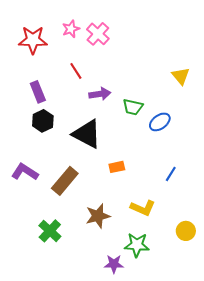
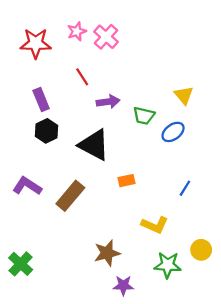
yellow triangle: (181, 76) -> (184, 95), moved
brown star: (98, 216) -> (107, 253), moved
green cross: (50, 231) -> (21, 264), moved
green star: (137, 245) -> (168, 265), moved

